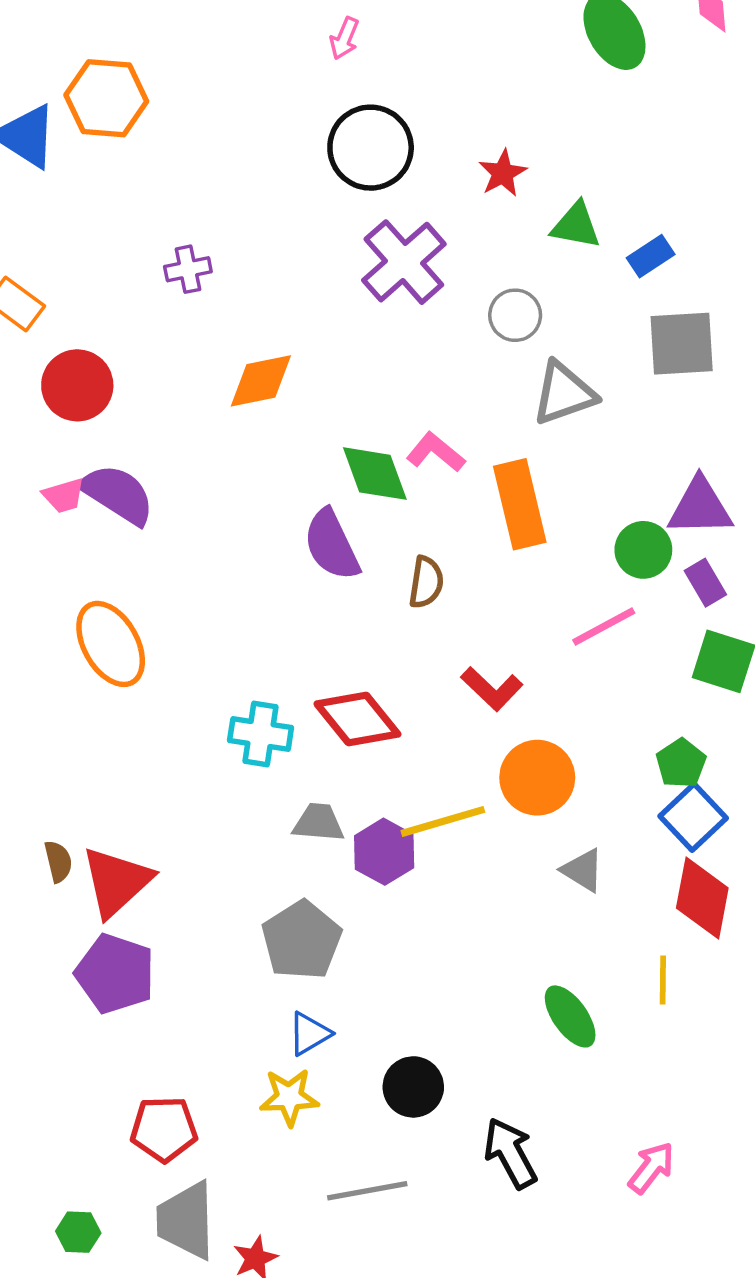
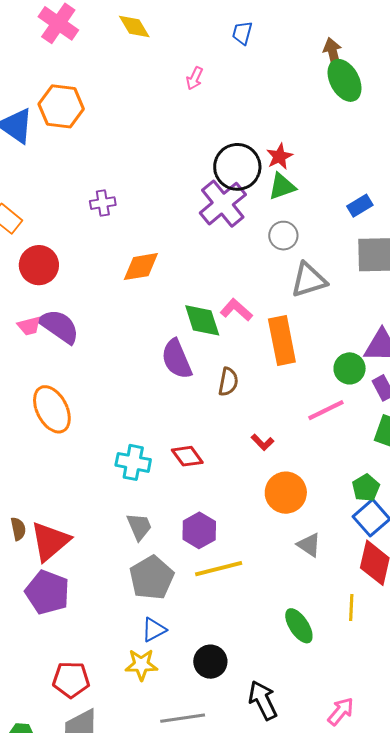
black circle: (371, 148) -> (237, 167), moved
green triangle: (576, 225) -> (282, 187), moved, turned -32
red L-shape: (492, 689) -> (262, 442), size x0.7
red diamond: (357, 719) -> (187, 456), size x0.7
yellow line: (443, 821) -> (219, 569), moved
gray trapezoid: (319, 823) -> (139, 527), moved, turned 60

